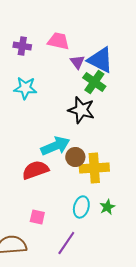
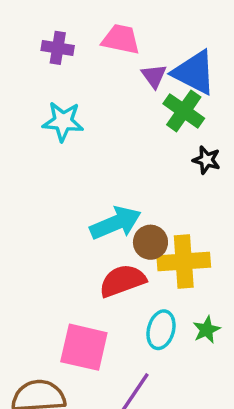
black star: (81, 110) -> (206, 160), moved, size x0.6
red semicircle: (35, 170) -> (122, 281), moved
pink square: (37, 217) -> (84, 347), size x1.8

